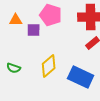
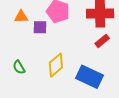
green semicircle: (14, 68) -> (19, 67), turned 40

